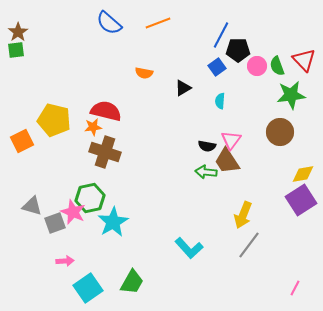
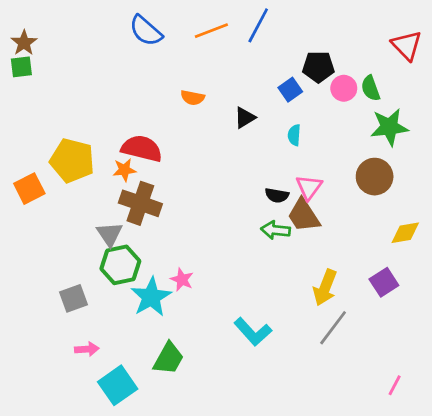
blue line: (221, 35) -> (258, 25), moved
red triangle: (304, 60) -> (407, 45), moved
purple square: (301, 200) -> (384, 282), moved, size x0.7
gray triangle: (32, 206) -> (110, 234), moved, turned 40
pink star: (73, 212) -> (182, 280), moved, size x0.7
green trapezoid: (132, 282) -> (169, 359), moved

